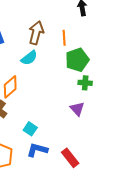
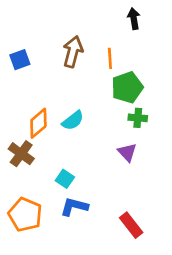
cyan semicircle: (29, 58) -> (73, 121), moved
red rectangle: (70, 158) -> (131, 225), moved

